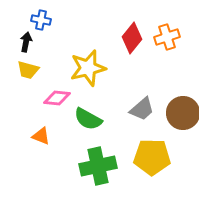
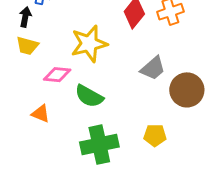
gray trapezoid: (142, 109) -> (153, 68), moved
yellow pentagon: (152, 157) -> (155, 135), size x0.6

